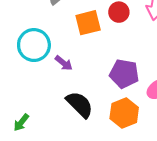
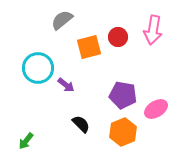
black semicircle: (80, 104) -> (81, 124), size x0.7

